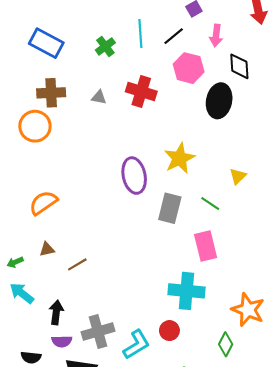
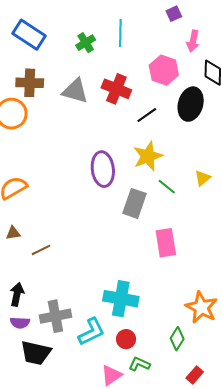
black line: (174, 36) -> (147, 115), moved
gray triangle: (99, 97) -> (75, 91), size x1.8
green line: (210, 204) -> (167, 187), moved
cyan cross: (187, 291) -> (121, 299), moved
red circle: (169, 331) -> (126, 339), moved

